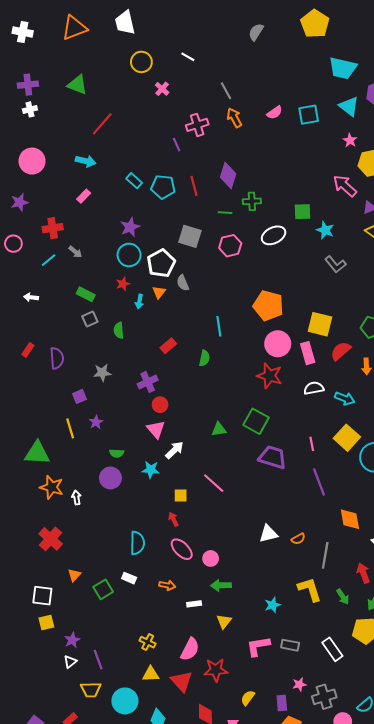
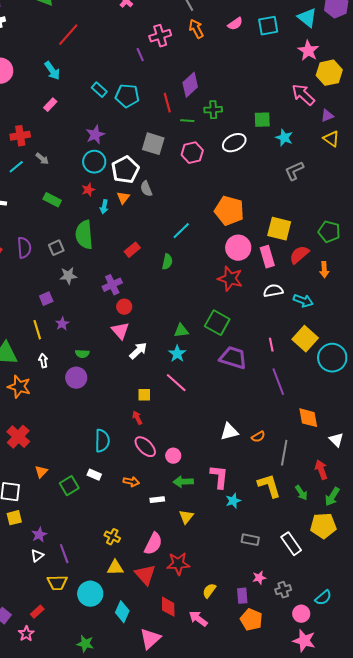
pink star: (350, 140) -> (308, 51), size x1.5
cyan arrow: (86, 161) -> (52, 71), turned 42
purple diamond: (228, 175) -> (190, 85), turned 30
red line: (194, 186) -> (167, 103), moved
gray L-shape: (335, 264) -> (294, 171), turned 105
gray square: (90, 319) -> (56, 248), moved
cyan line: (219, 326) -> (181, 231), turned 54
green semicircle: (119, 330) -> (84, 235), size x1.8
purple semicircle: (57, 358) -> (24, 248), moved
cyan star: (151, 470) -> (177, 354), moved, turned 30
white arrow: (76, 498) -> (43, 361), moved
pink L-shape: (258, 646) -> (219, 477), moved, turned 105
gray cross: (324, 697) -> (283, 590), size x0.7

